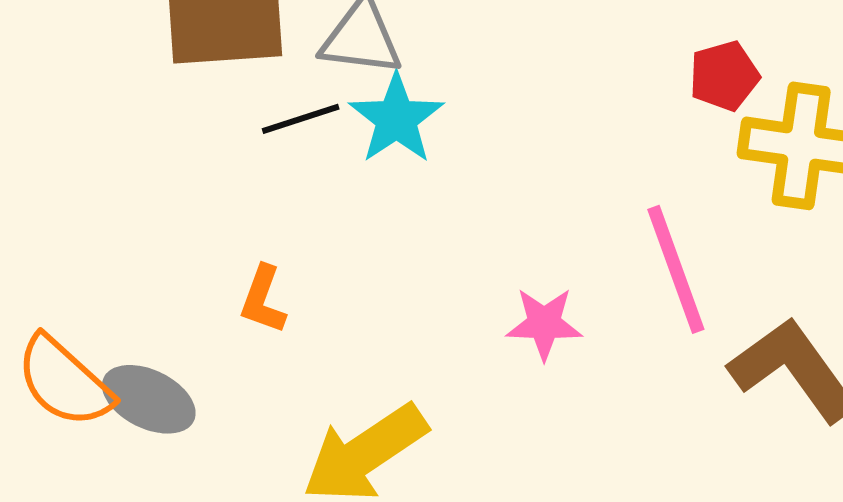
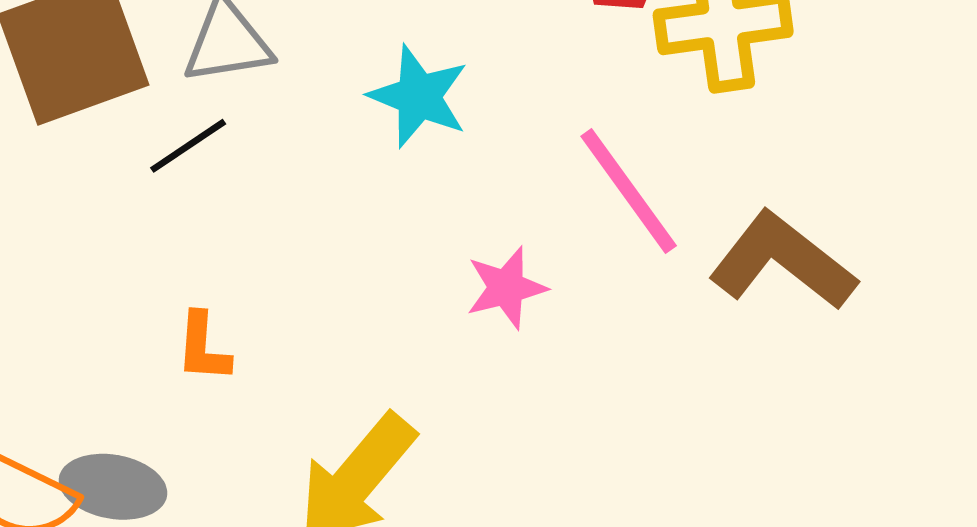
cyan star: (396, 119) -> (419, 96), moved

